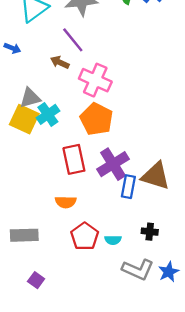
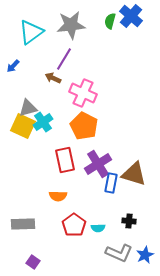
purple line: (73, 40) -> (64, 59), turned 70
blue arrow: (12, 48) -> (13, 66), turned 112

